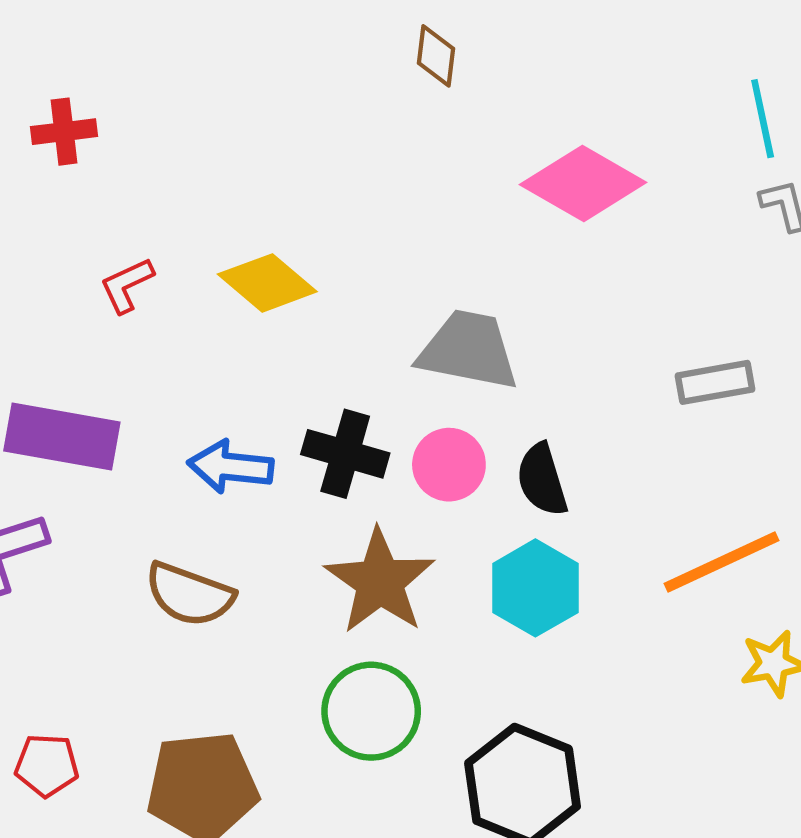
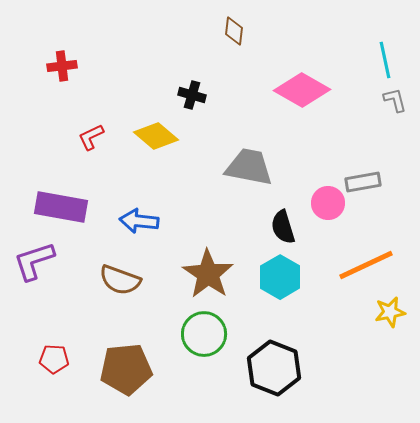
black cross: (345, 454) -> (192, 95), moved, size x0.7
pink circle: (449, 465) -> (328, 203), moved

